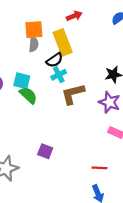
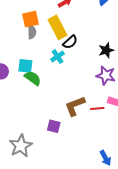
black semicircle: (55, 60) -> (70, 42), moved
brown L-shape: (73, 94) -> (75, 106), moved
red line: (99, 168) -> (97, 109), moved

